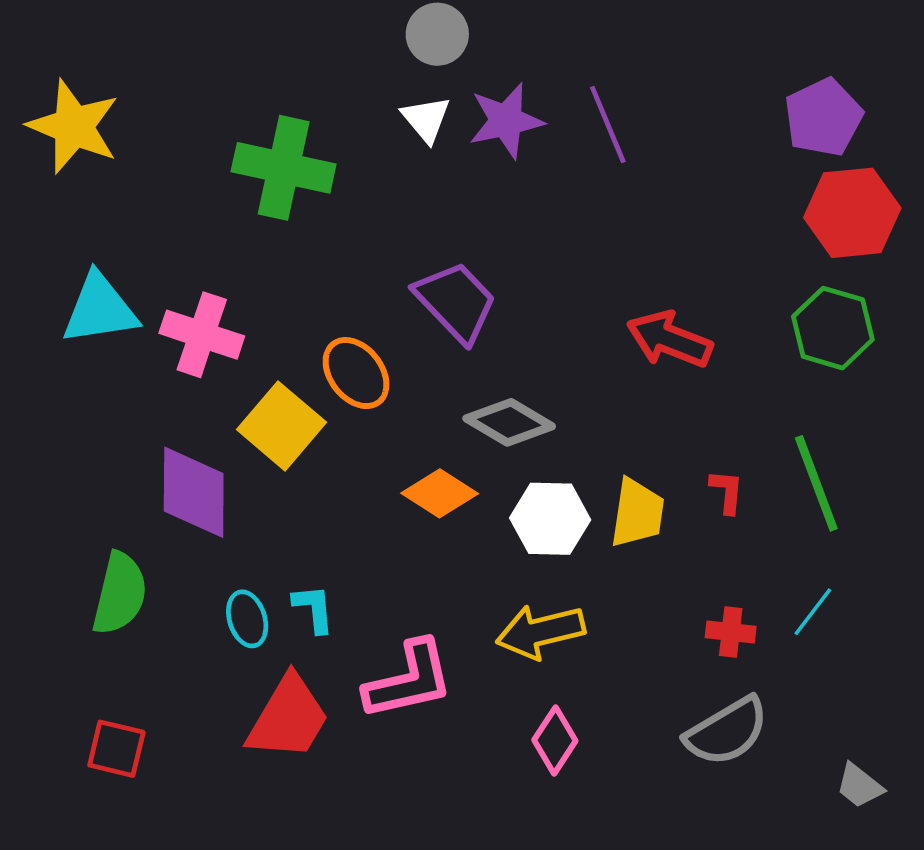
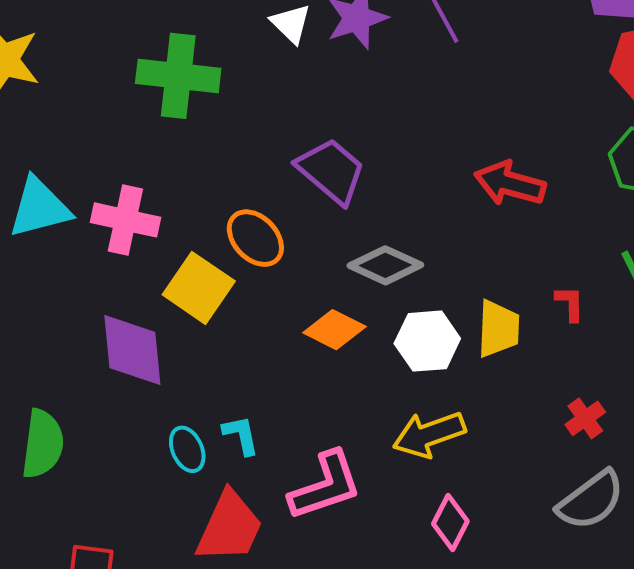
green semicircle: (120, 594) -> (43, 444), moved
red cross: (731, 632) -> (585, 418), turned -36

